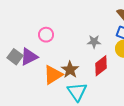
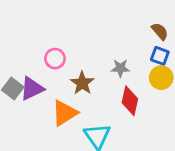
red diamond: (101, 66) -> (130, 101), turned -40
brown star: (70, 70) -> (82, 83), moved

